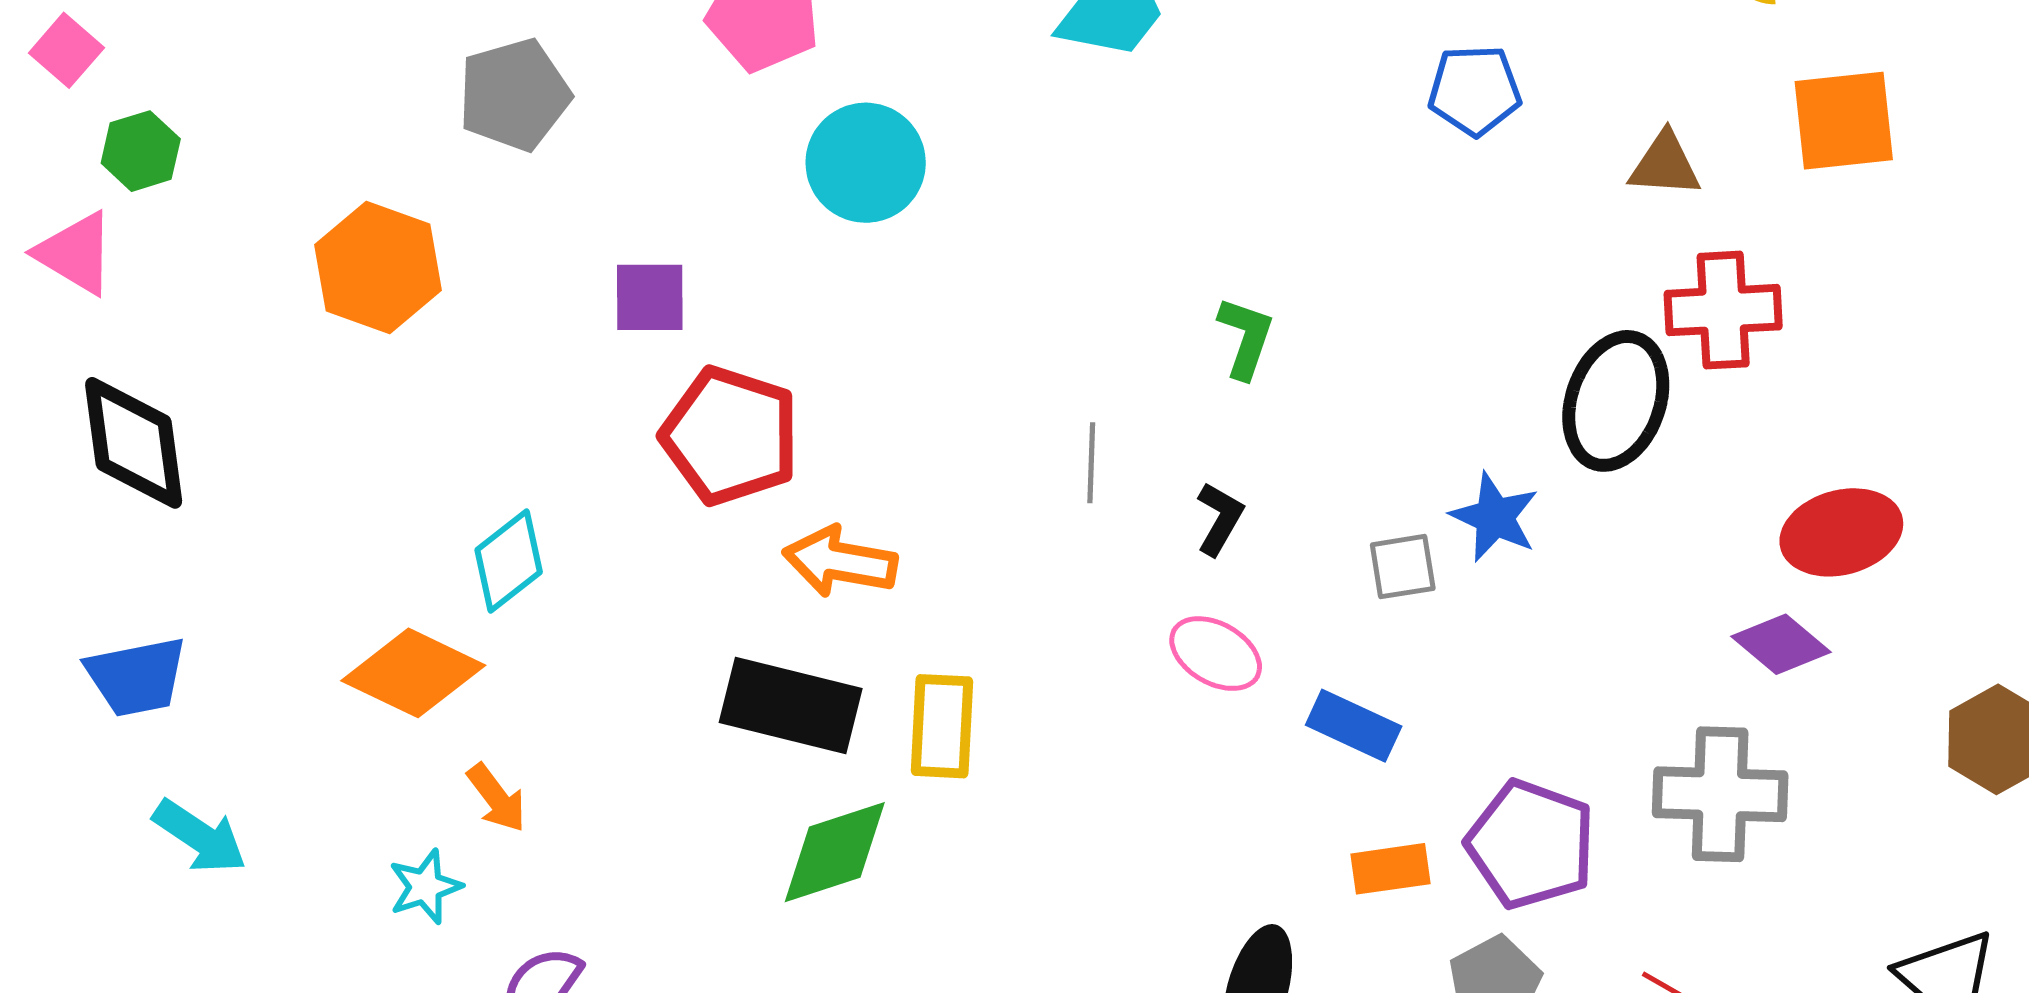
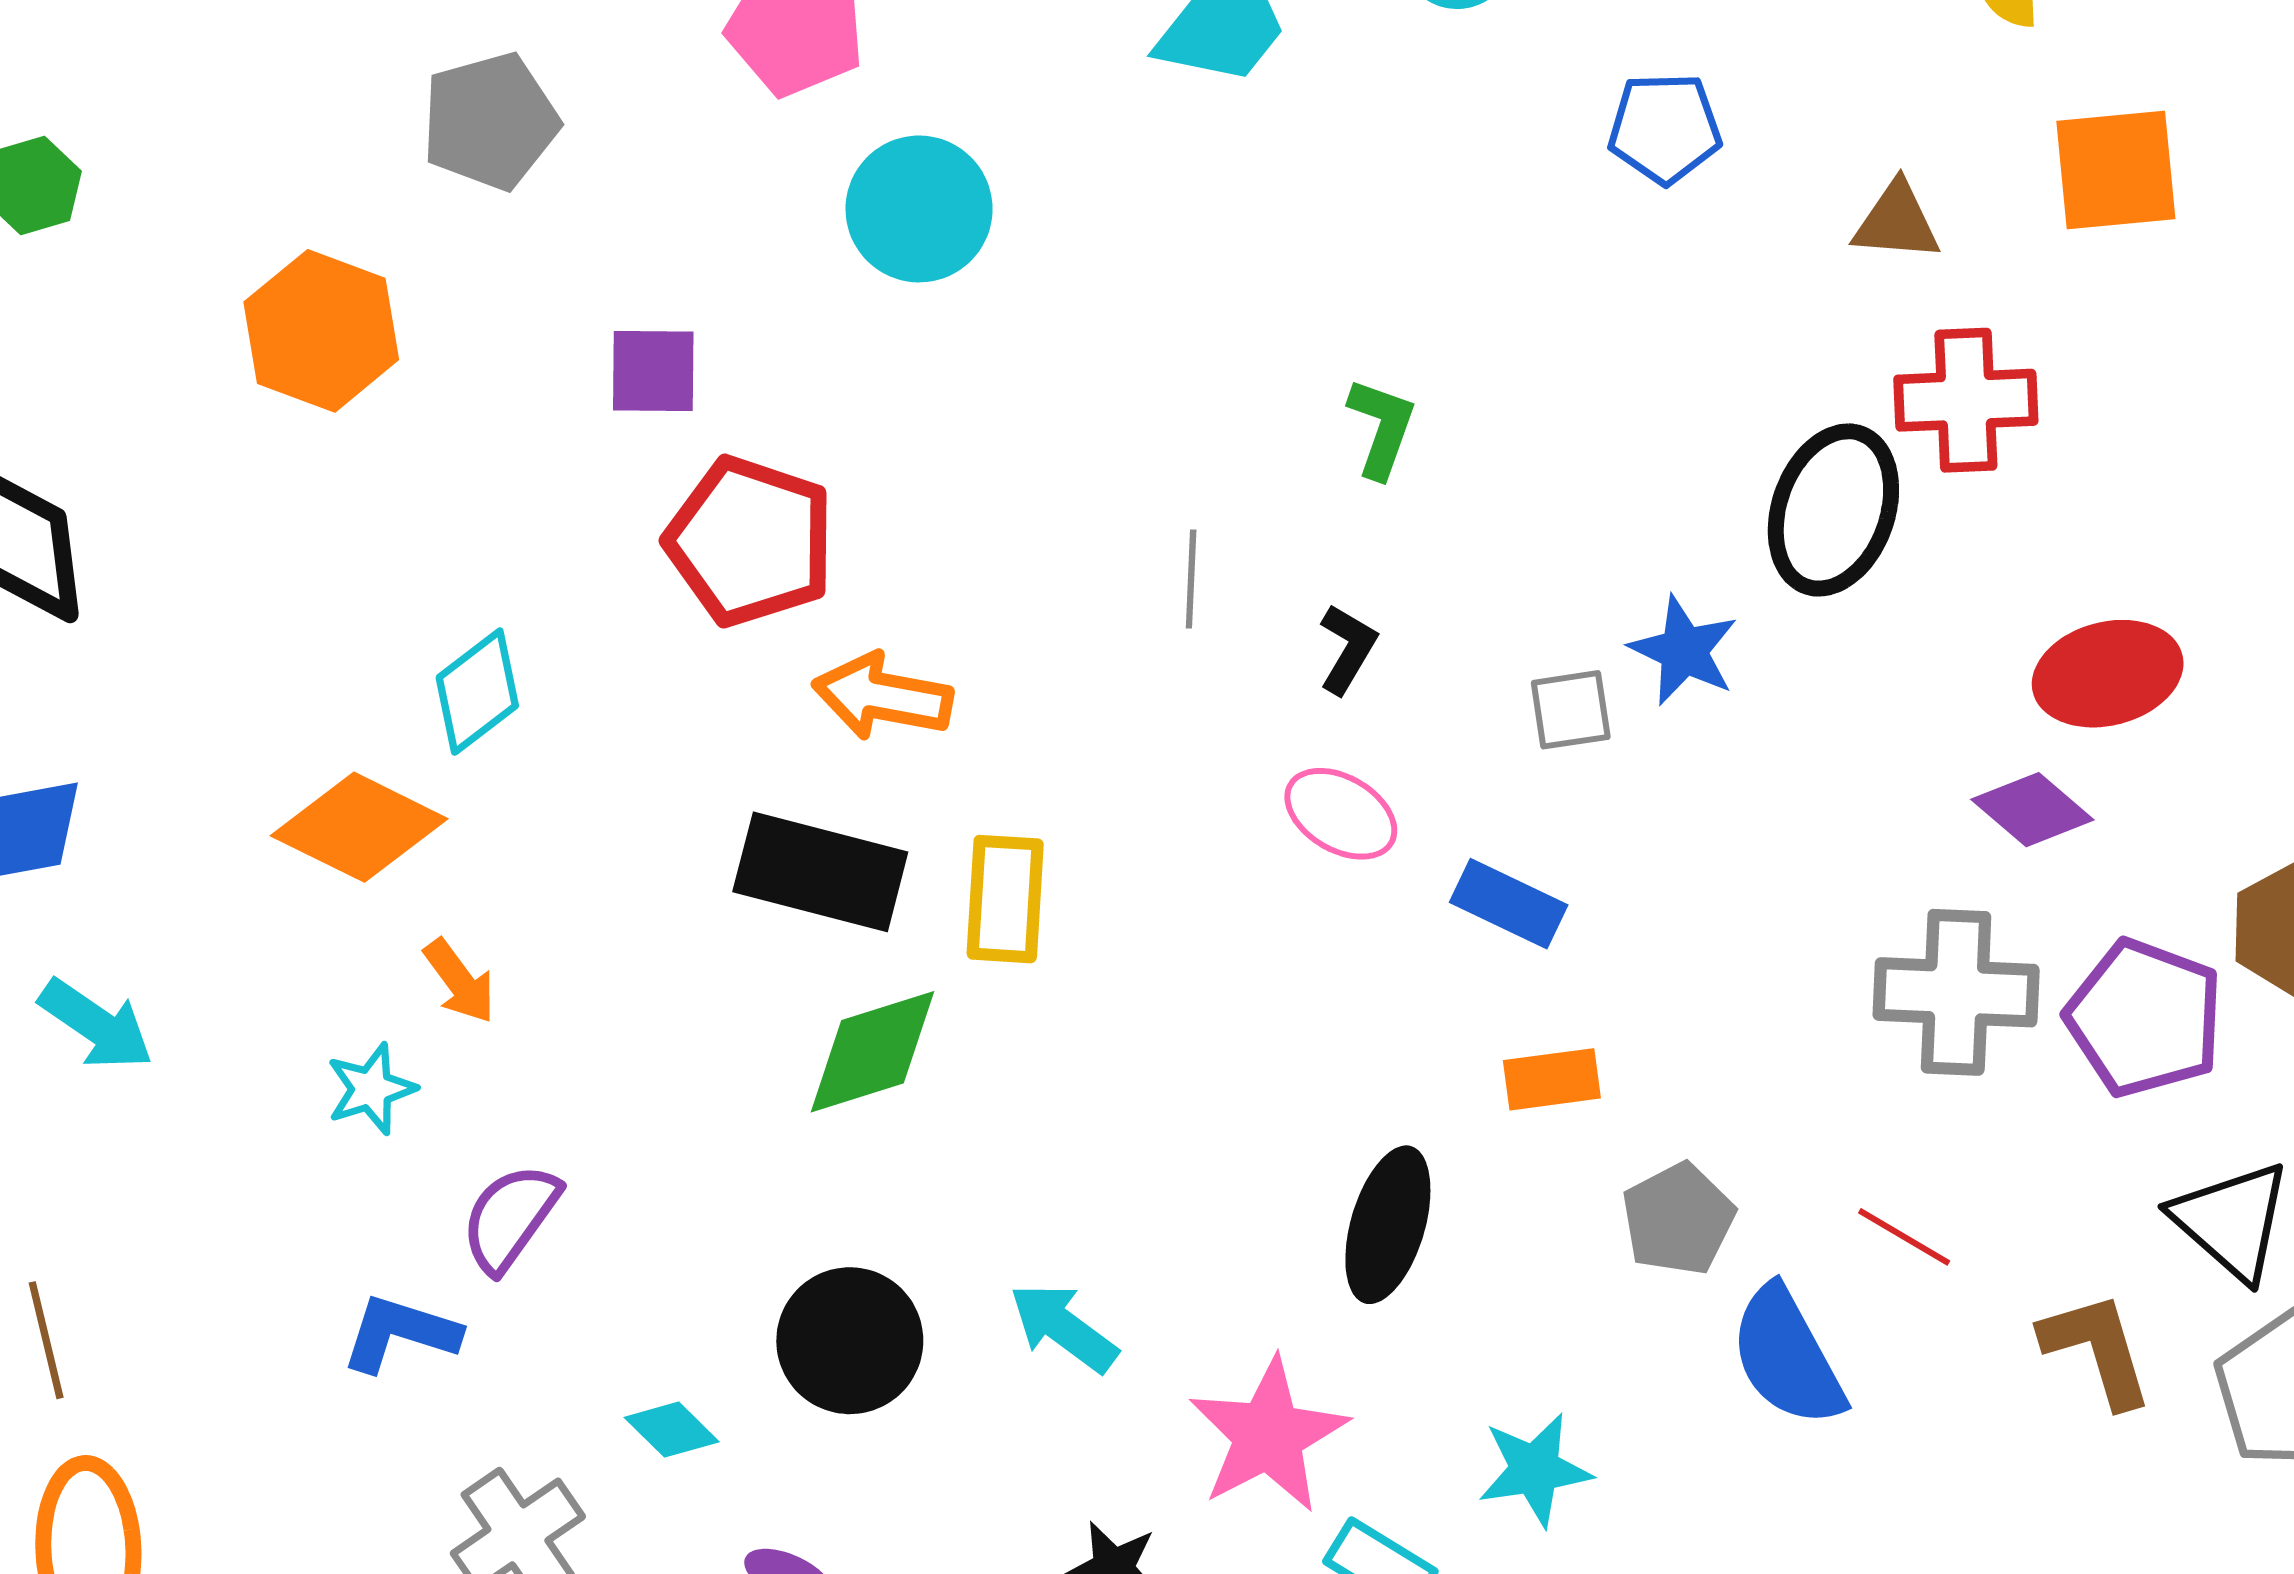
purple pentagon: (1531, 844) -> (2145, 1018), moved

